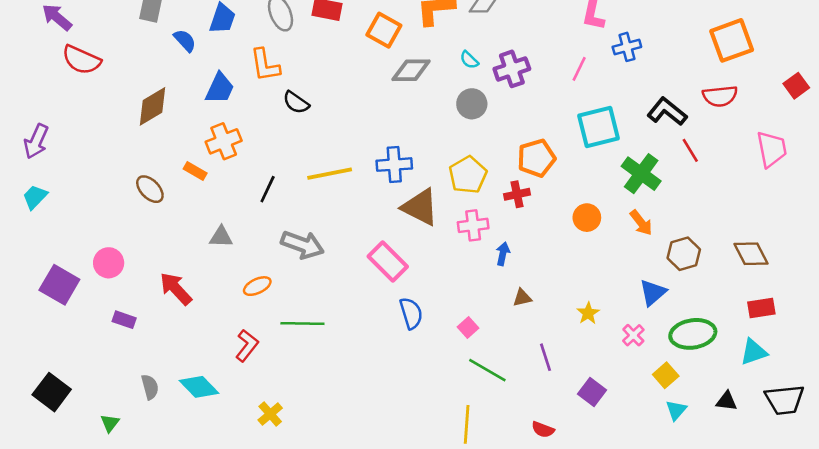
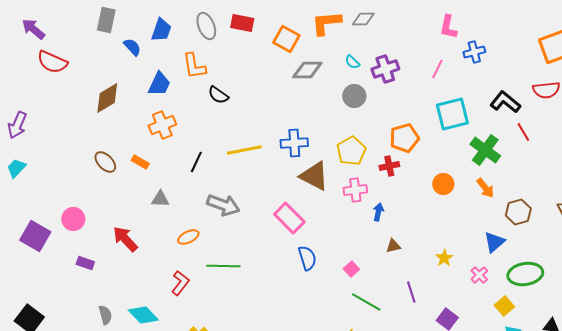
orange rectangle: (195, 171) -> (140, 162), moved

